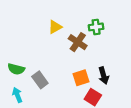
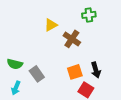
green cross: (96, 27) -> (89, 15), moved
cyan arrow: (17, 95) -> (16, 88), turned -136

